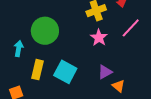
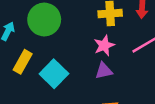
purple triangle: (105, 72) -> (104, 71), moved

